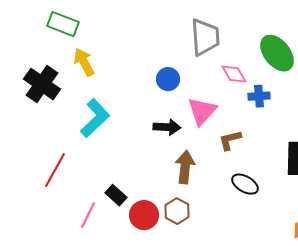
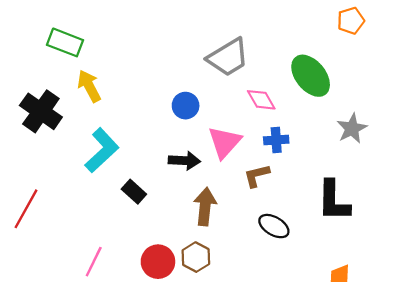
gray trapezoid: (205, 37) -> (228, 57), turned 63
blue cross: (259, 96) -> (276, 140), moved
red line: (55, 170) -> (26, 209), moved
black rectangle: (116, 195) -> (134, 192), moved

